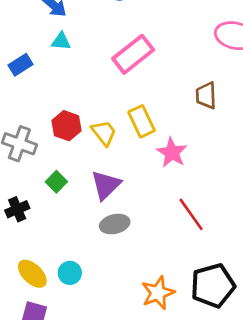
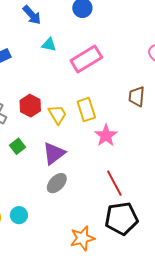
cyan triangle: (61, 41) -> (49, 45), moved
gray ellipse: (115, 224) -> (57, 183), turned -40
black pentagon: (213, 286) -> (121, 218), moved

